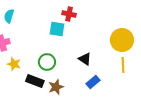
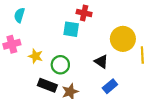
yellow circle: (122, 40) -> (123, 39), moved
yellow star: (14, 64) -> (36, 56), moved
yellow line: (123, 65) -> (142, 55), moved

